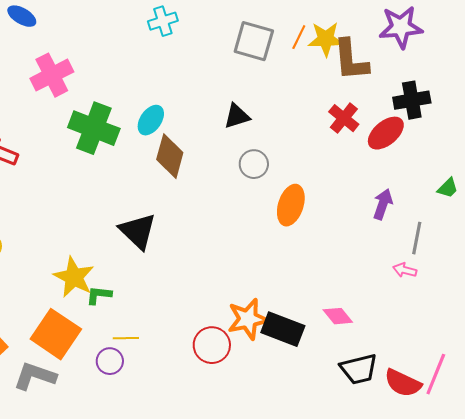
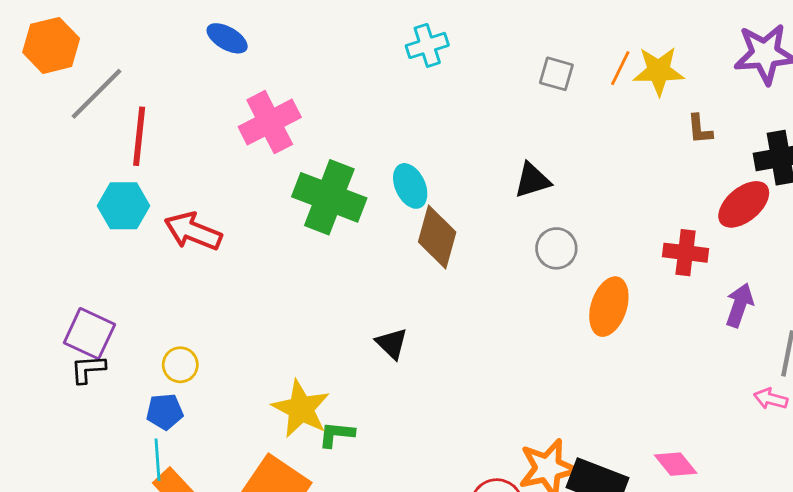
gray square: (254, 41) -> (556, 74), size x0.6
brown L-shape: (351, 60) -> (700, 129), moved, size x0.5
red cross: (344, 118) -> (686, 253), moved, turned -32
cyan ellipse: (151, 120) -> (410, 186), turned -60
black triangle: (138, 231) -> (392, 343), size x0.6

